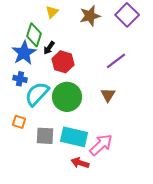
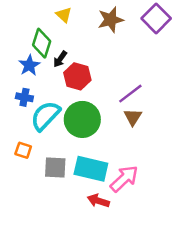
yellow triangle: (52, 12) -> (64, 15), turned -32
blue star: (24, 53) -> (29, 65), size x0.7
purple line: (116, 61) -> (130, 94), moved

